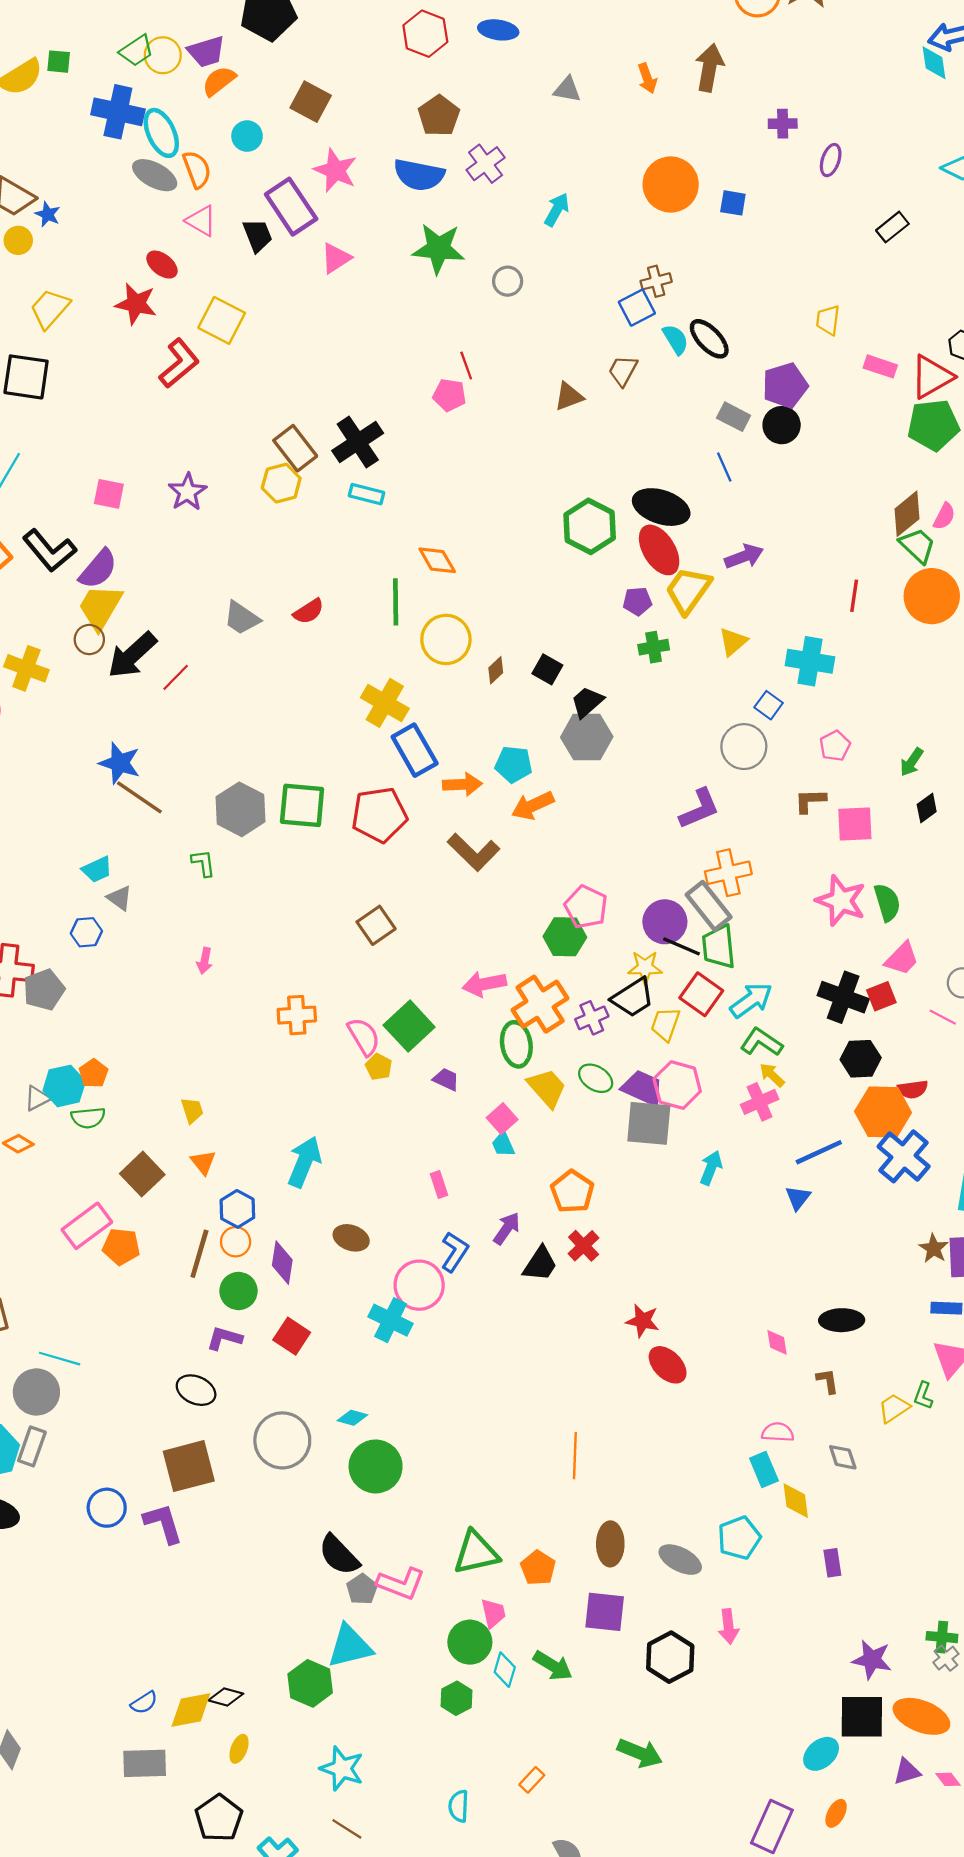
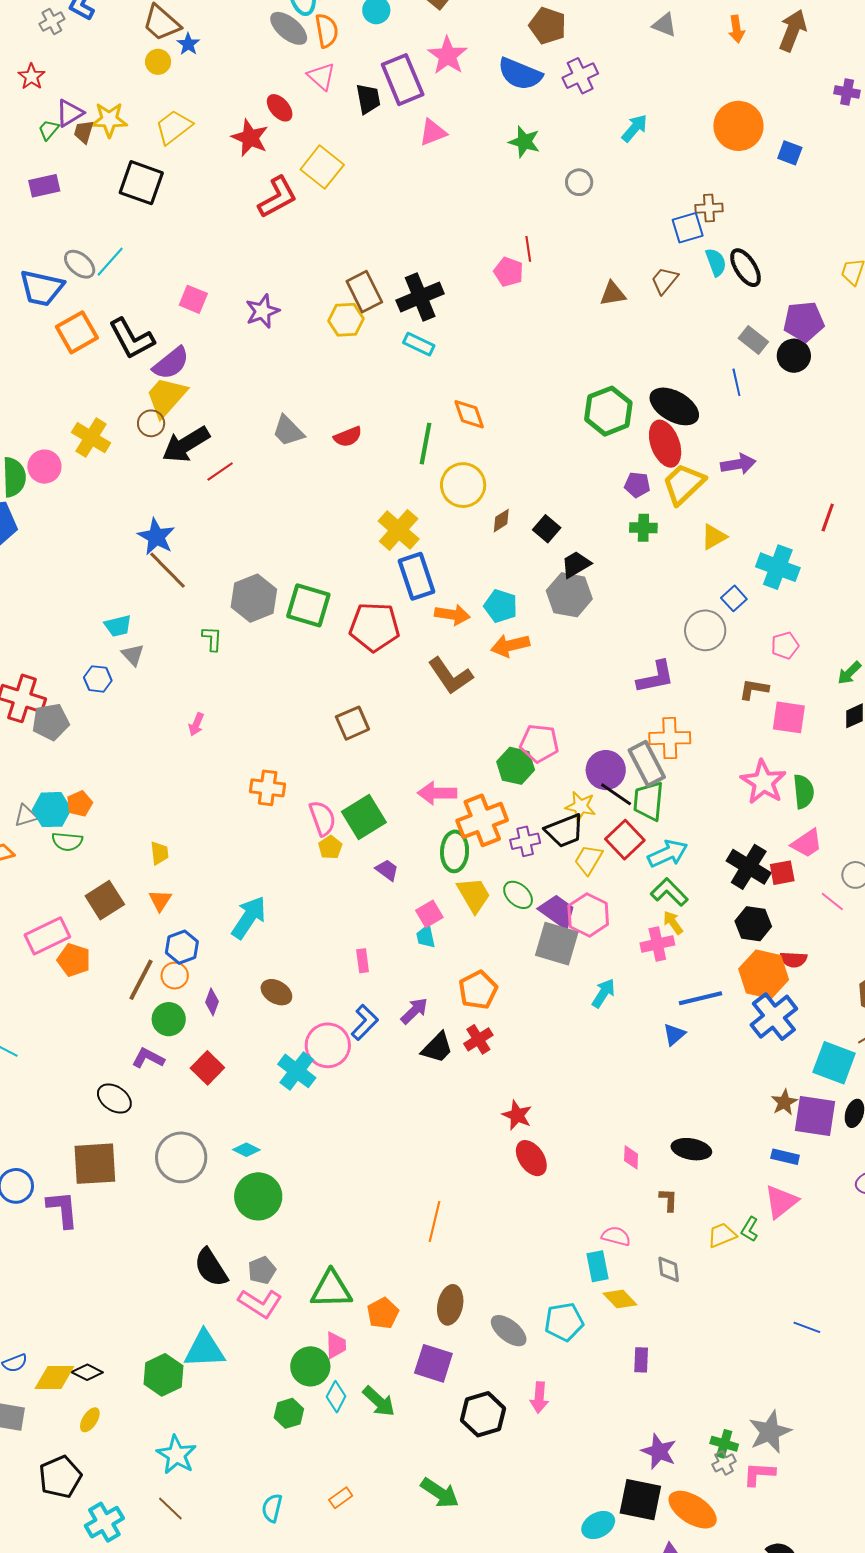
brown pentagon: (439, 116) -> (548, 26), turned -30
green star: (439, 249) -> (524, 142), size x0.7
pink pentagon: (586, 907) -> (539, 743), turned -30
purple diamond: (282, 1263) -> (212, 1002), size x0.7
yellow diamond: (796, 1501) -> (620, 1299), turned -48
gray pentagon: (362, 1589) -> (262, 1270), moved

